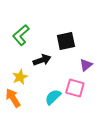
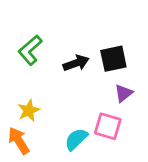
black square: (66, 41) -> (113, 59), moved
black arrow: (42, 60) -> (76, 63), moved

